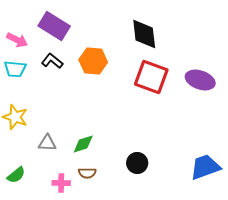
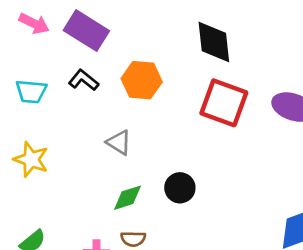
pink arrow: (17, 40) -> (34, 23), moved
gray triangle: (47, 143) -> (119, 142), moved, turned 30
black circle: (137, 163) -> (180, 188), moved

